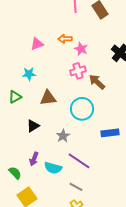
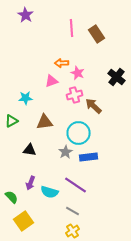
pink triangle: (37, 44) -> (52, 81), moved
black triangle: (33, 126) -> (30, 150), turned 40
blue rectangle: (110, 133) -> (88, 157), moved
gray star: (63, 136) -> (66, 152), moved

